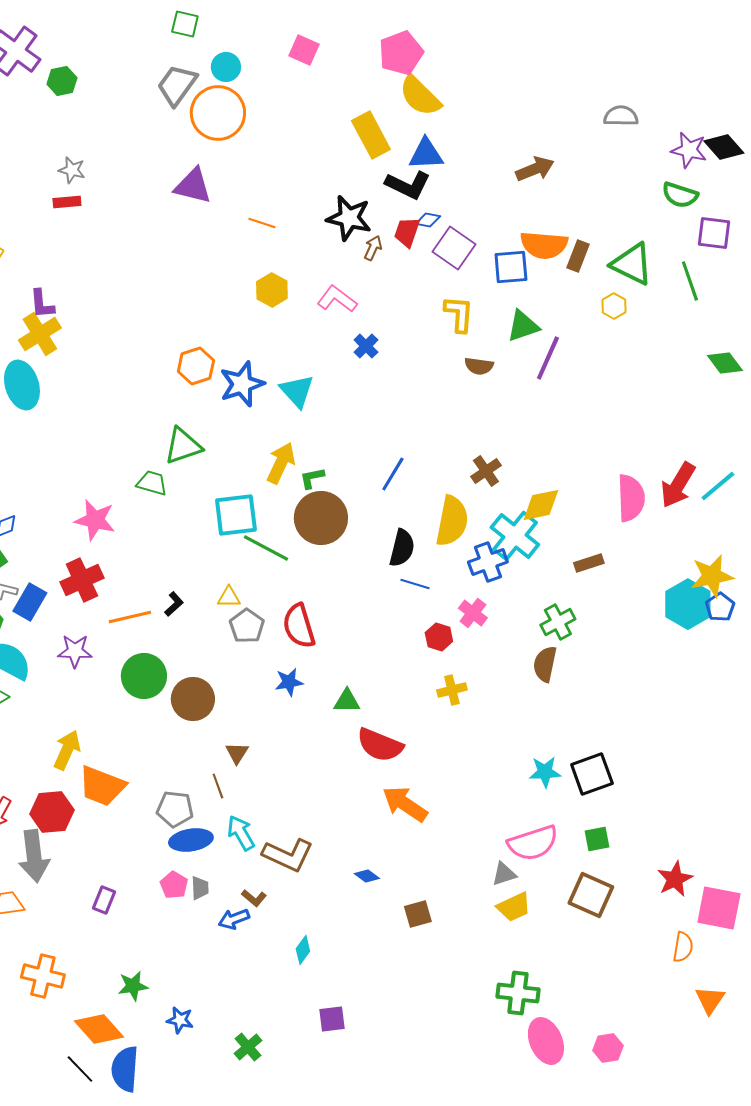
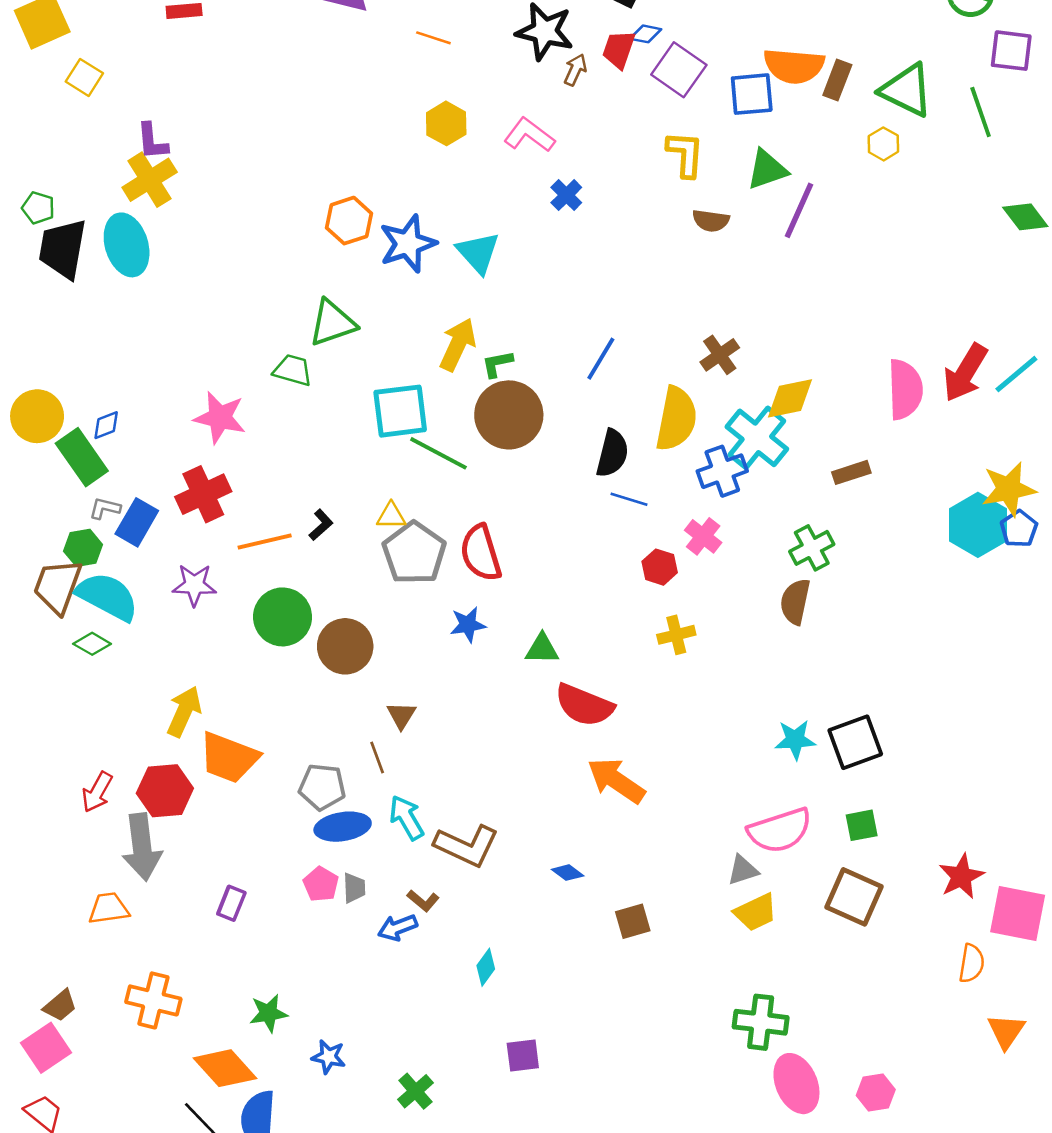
gray pentagon: (247, 626) -> (414, 553), size x1.4

